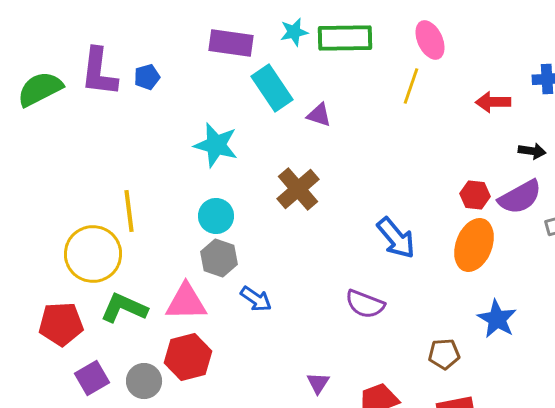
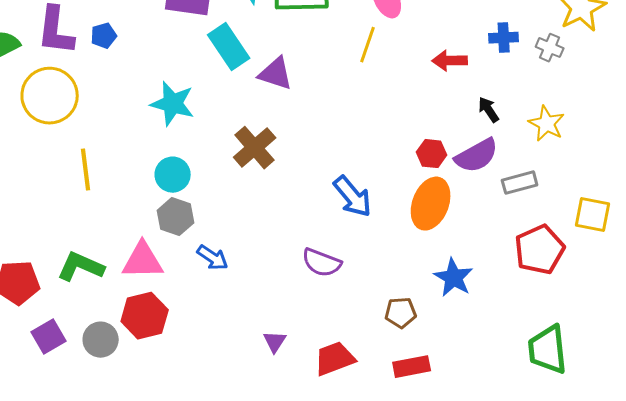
purple triangle: (319, 115) -> (276, 74), size x1.4
black arrow: (532, 151) -> (489, 110), turned -132
yellow circle: (93, 254) -> (50, 96), moved

